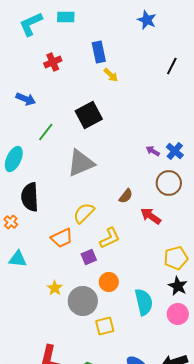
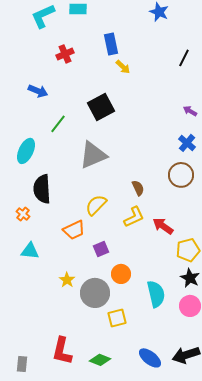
purple arrow: (153, 151) -> (190, 111), moved
brown semicircle: (126, 196) -> (138, 188), turned -63
red arrow: (151, 216) -> (163, 226), moved
yellow L-shape: (110, 238) -> (134, 217), moved

